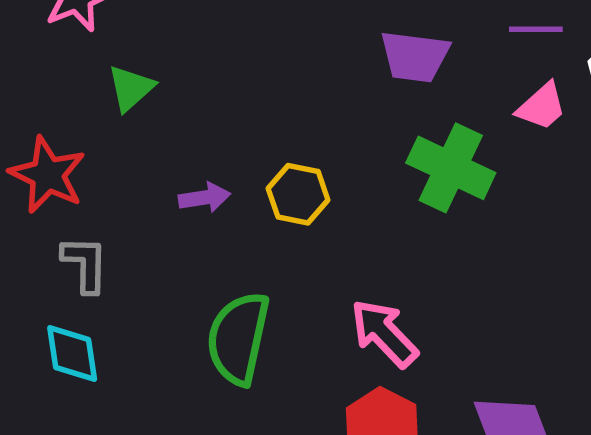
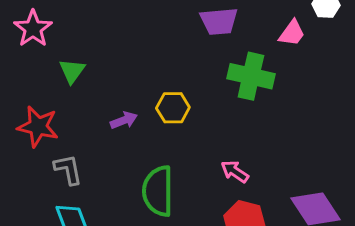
pink arrow: (384, 333) -> (235, 172), size x0.7

